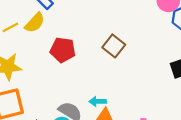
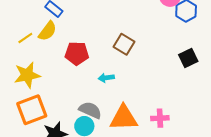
cyan arrow: (98, 101) -> (106, 78), moved

